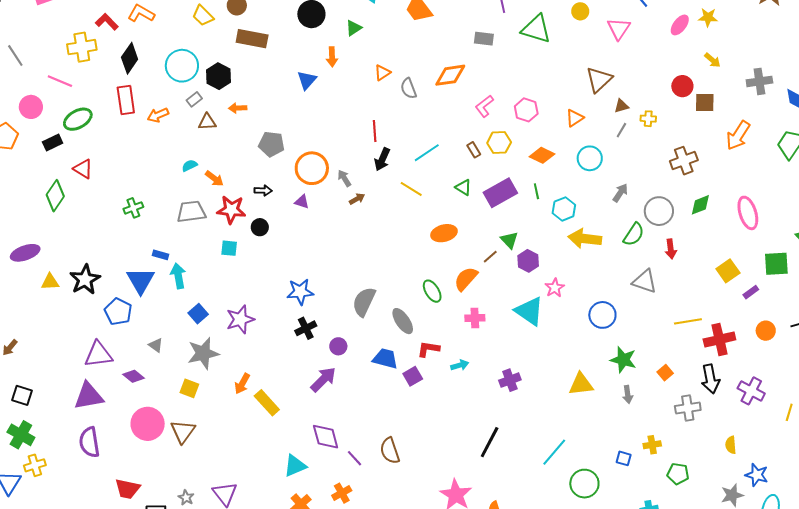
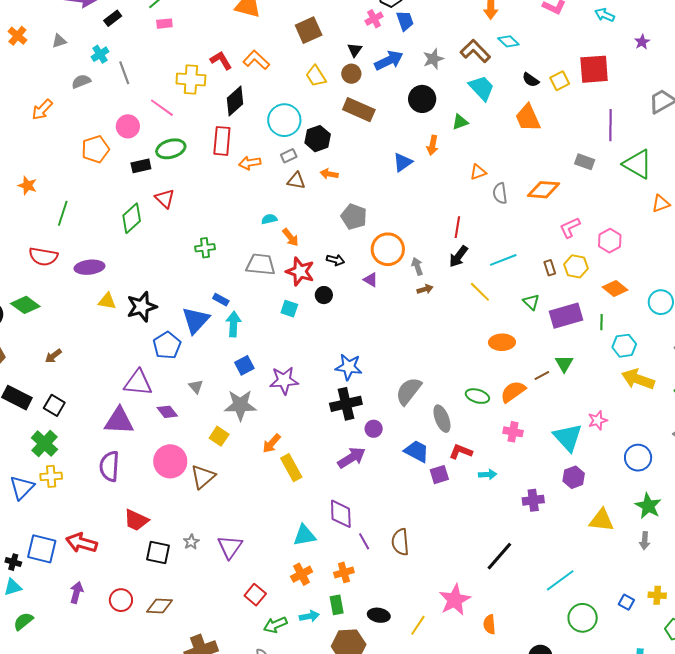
orange triangle: (575, 118) -> (661, 204), moved
purple hexagon: (528, 261) -> (574, 477), moved
green ellipse: (432, 291) -> (477, 396), turned -55
black cross: (306, 328) -> (346, 404), size x1.4

